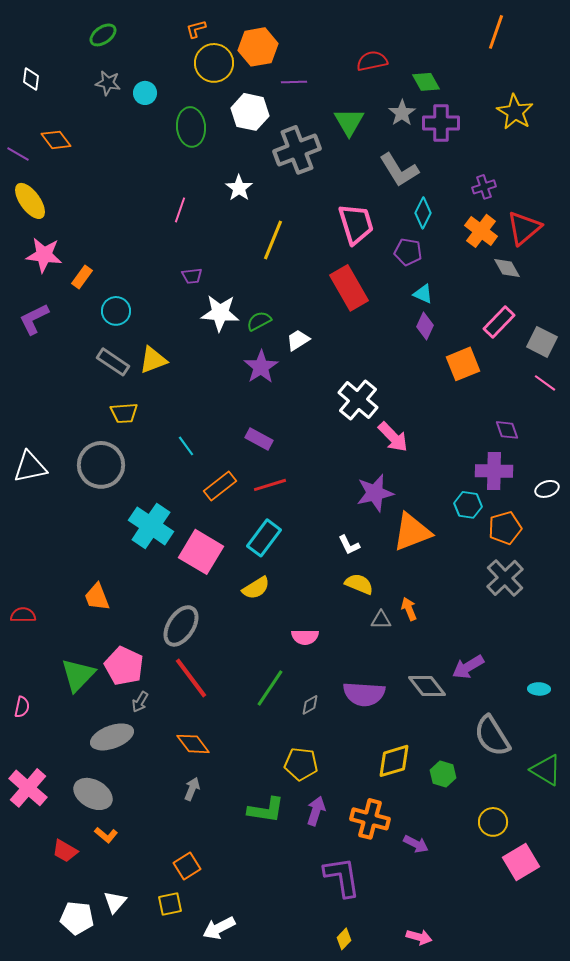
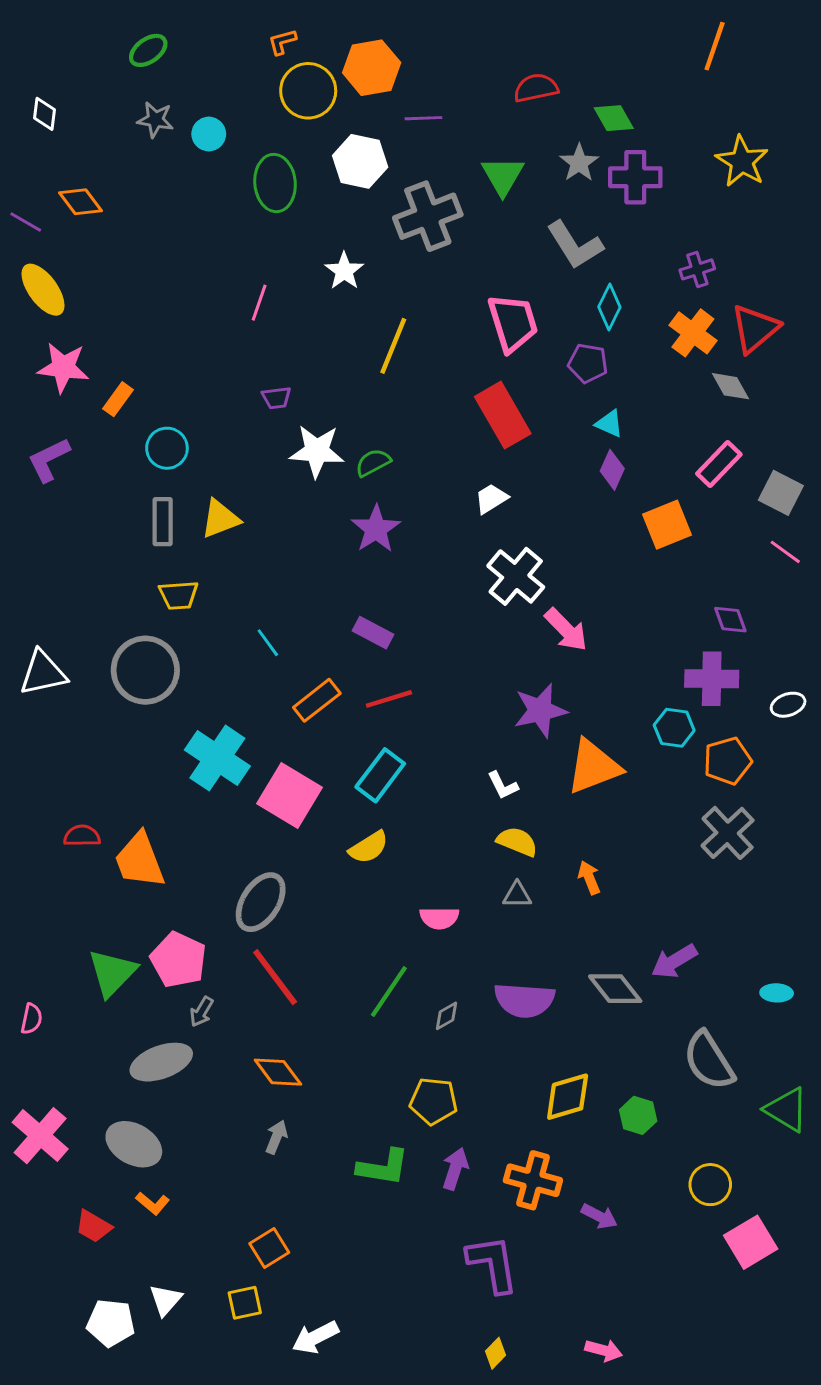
white trapezoid: (298, 340) -> (491, 499), moved
gray rectangle: (113, 362) -> (163, 522), turned 56
orange trapezoid: (97, 597) -> (140, 860), size x1.4
red semicircle: (23, 615) -> (82, 836), moved
gray triangle: (381, 620) -> (517, 895), moved

